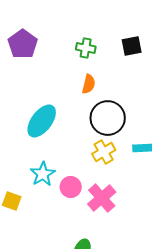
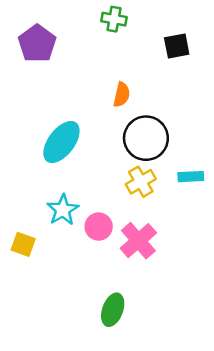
green cross: (86, 48) -> (114, 19), moved

